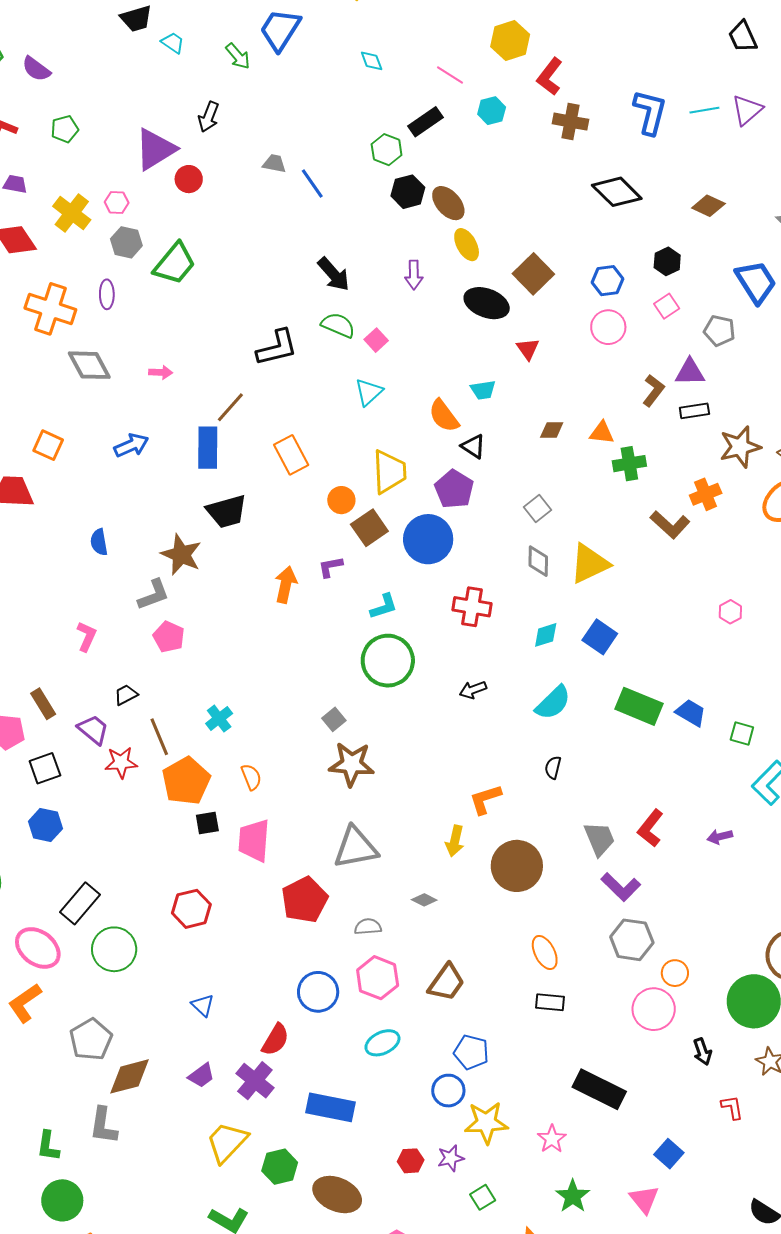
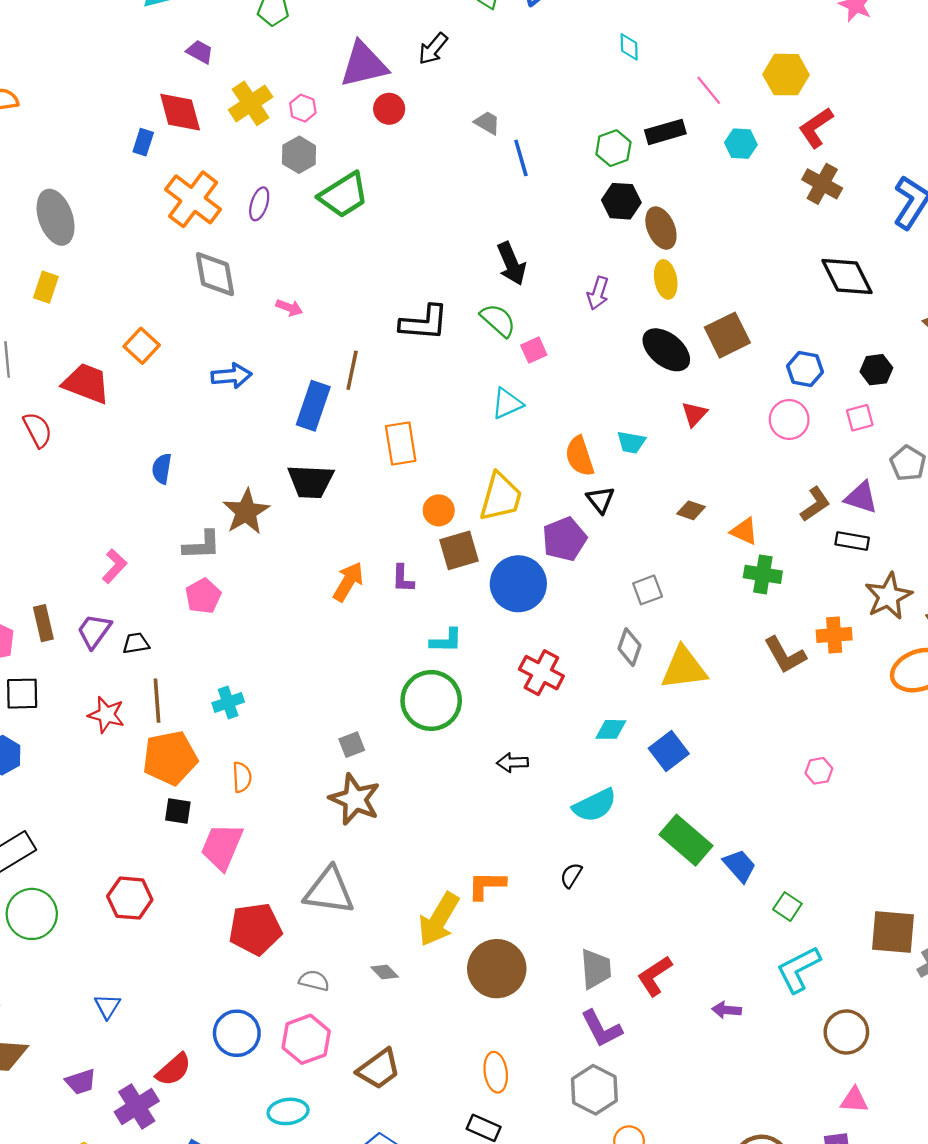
brown line: (230, 407) -> (352, 370), turned -48
brown star: (740, 447) -> (889, 596), turned -30
purple L-shape: (330, 567) -> (403, 579), turned -96
purple trapezoid: (93, 730) -> (94, 631), moved, turned -112
yellow arrow: (455, 841) -> (439, 919), size x1.6

